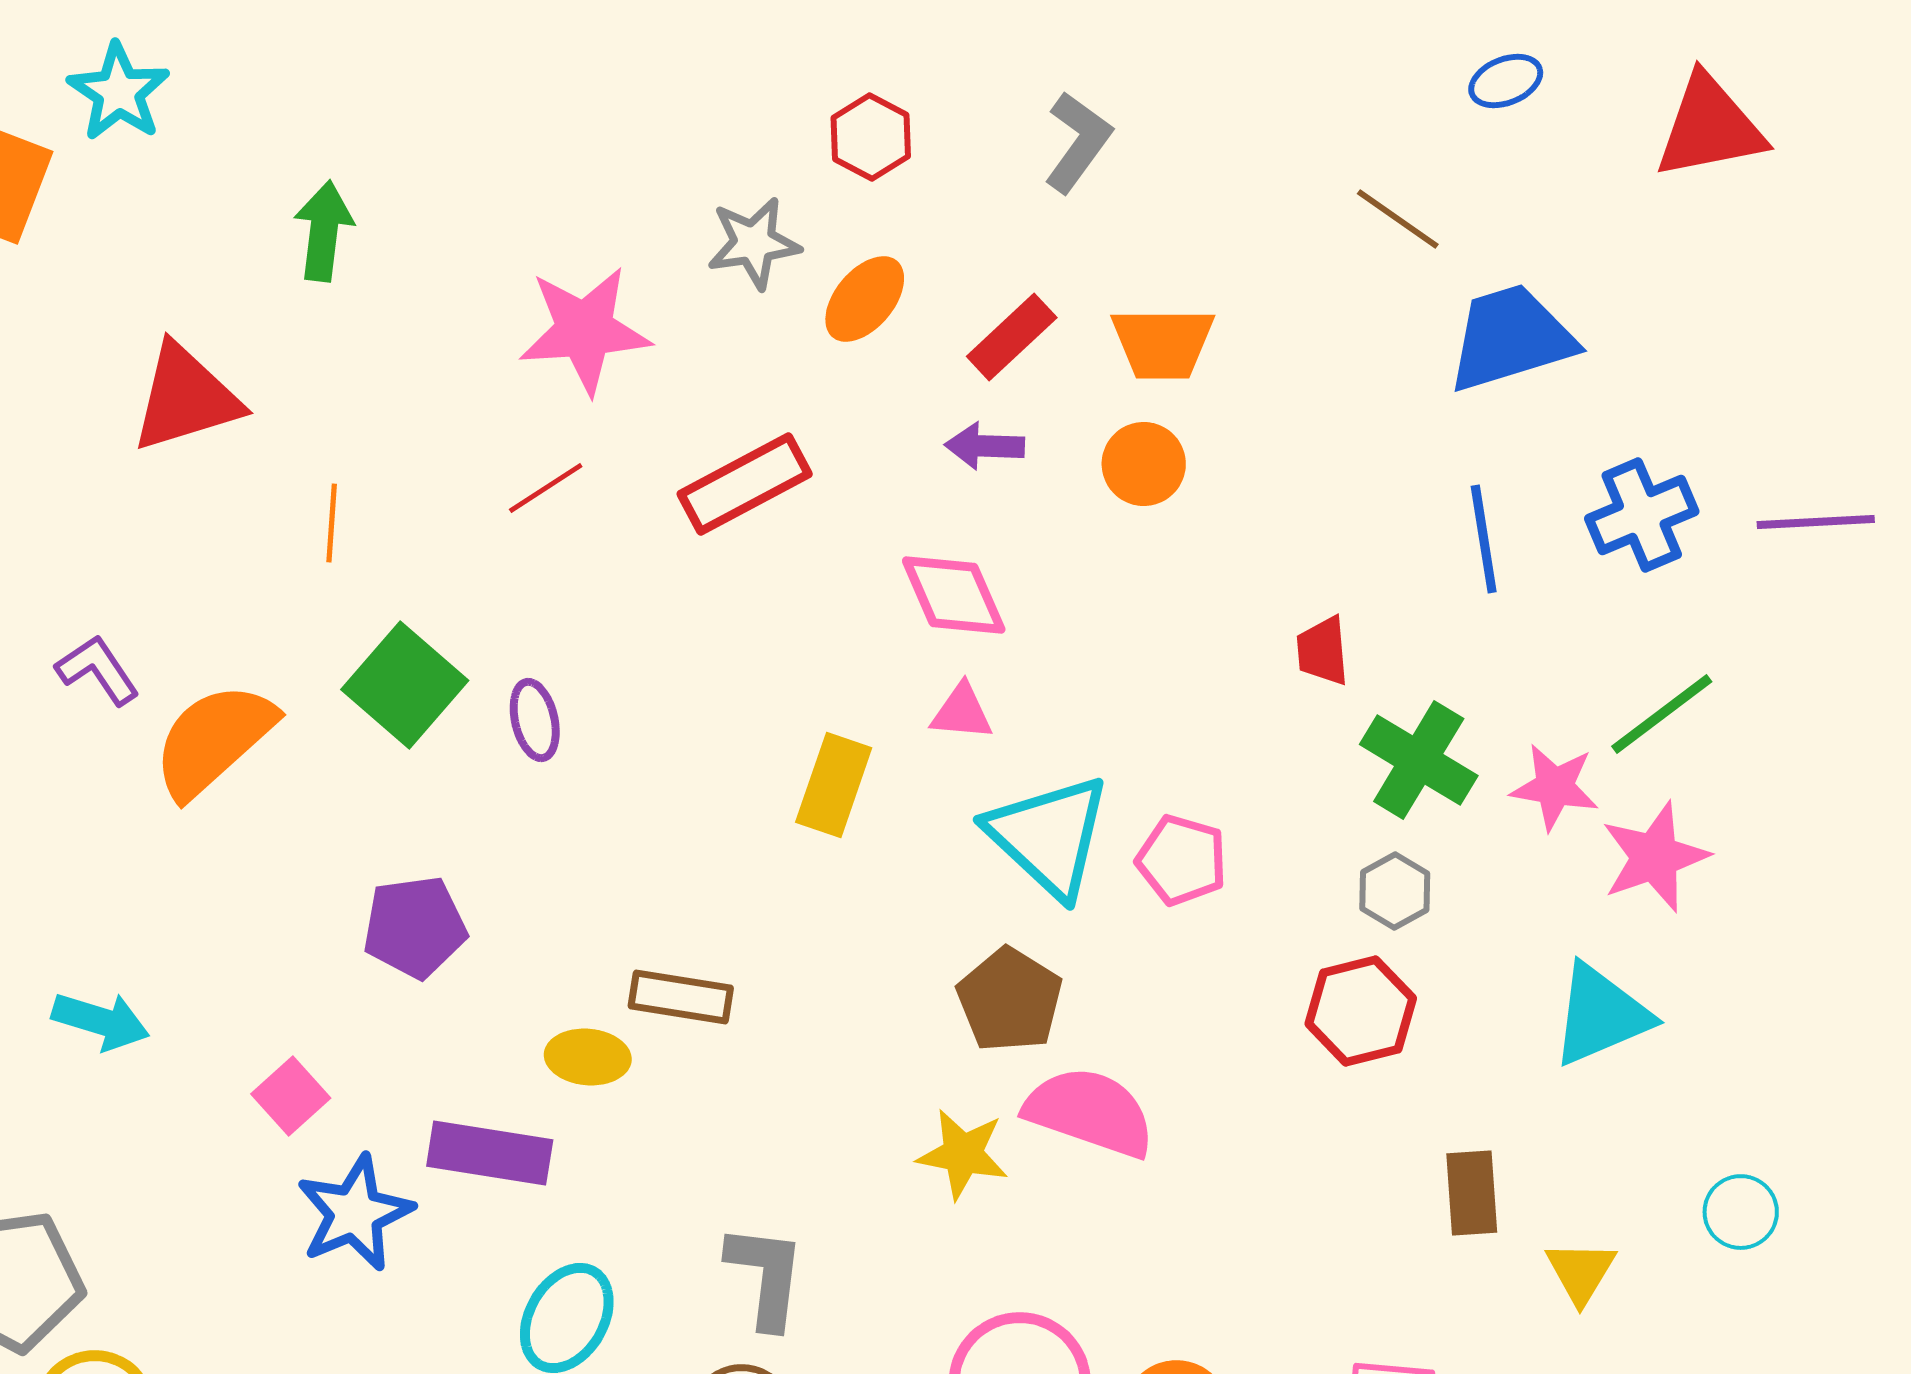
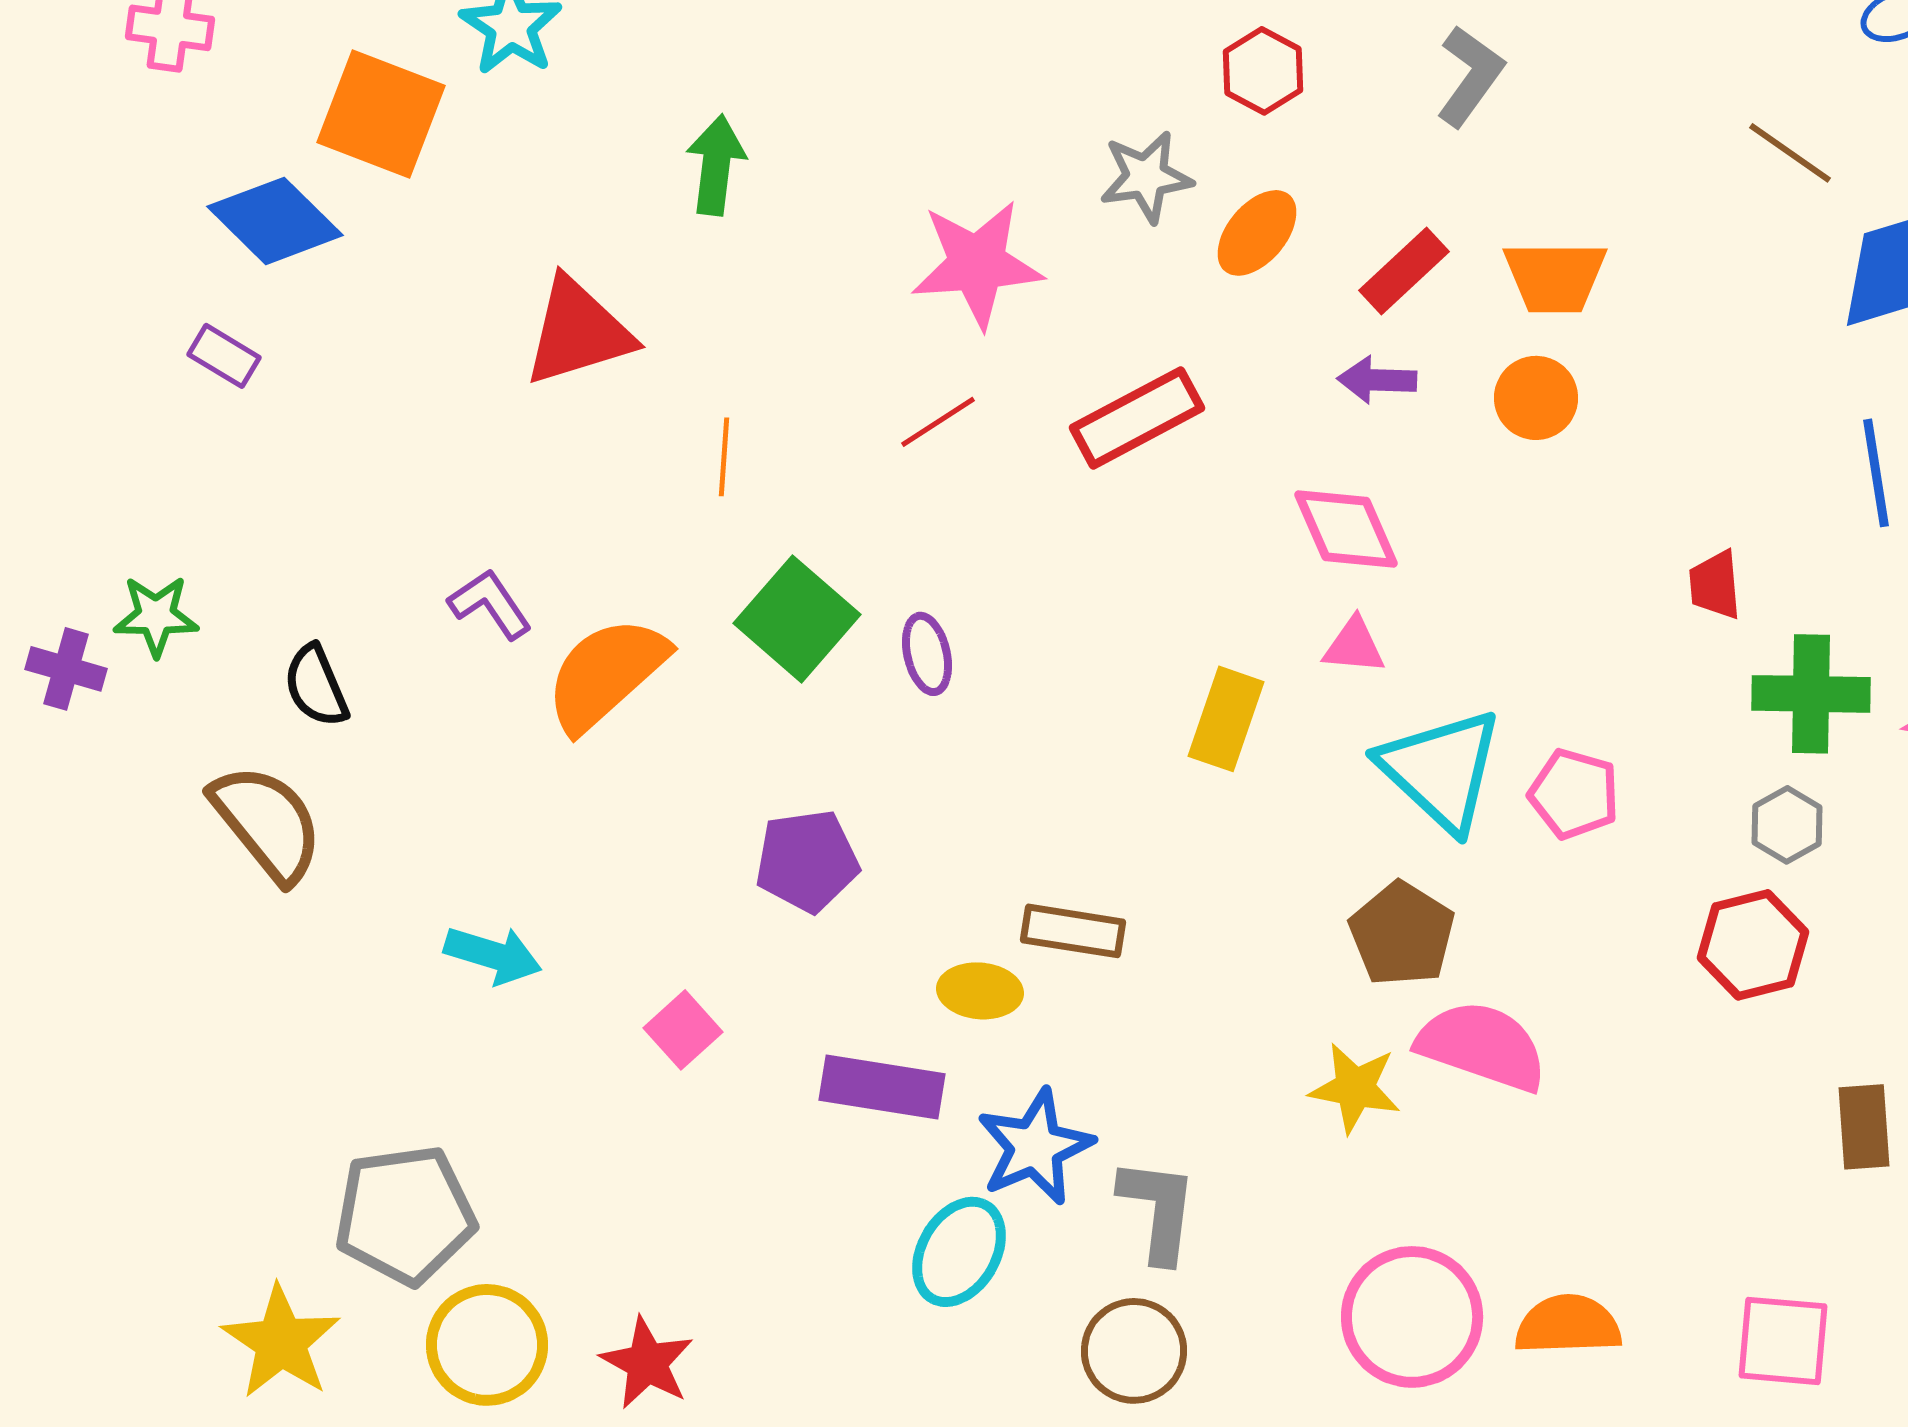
green cross: (1419, 760) -> (1811, 694), turned -30
blue star: (355, 1213) -> (1035, 1147), moved

